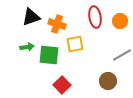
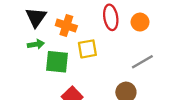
black triangle: (31, 17) -> (36, 17), turned -36
green arrow: (27, 47) -> (36, 44), moved

